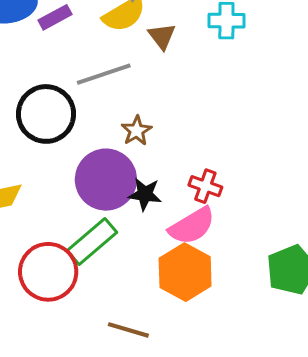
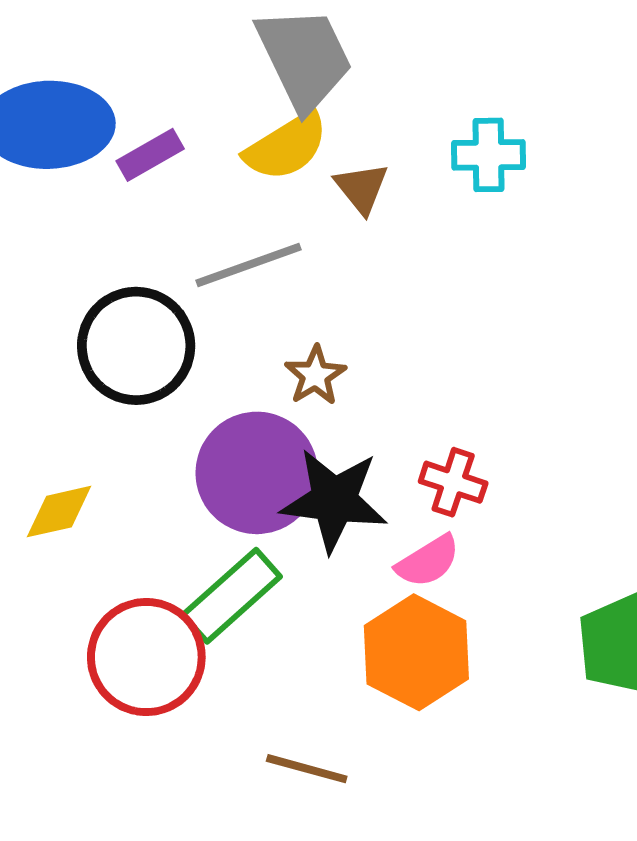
black star: (145, 194) -> (334, 500), size x1.6
pink semicircle: (192, 226) -> (428, 561), size x0.7

